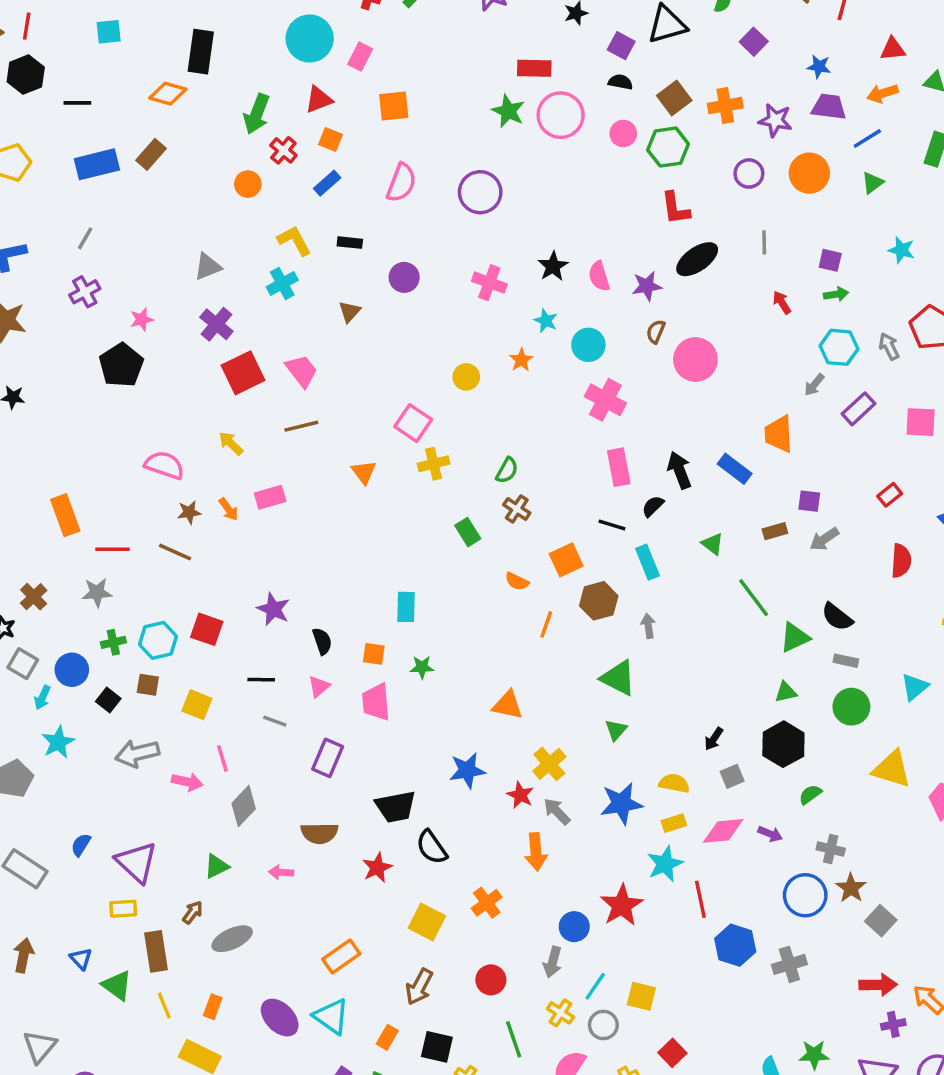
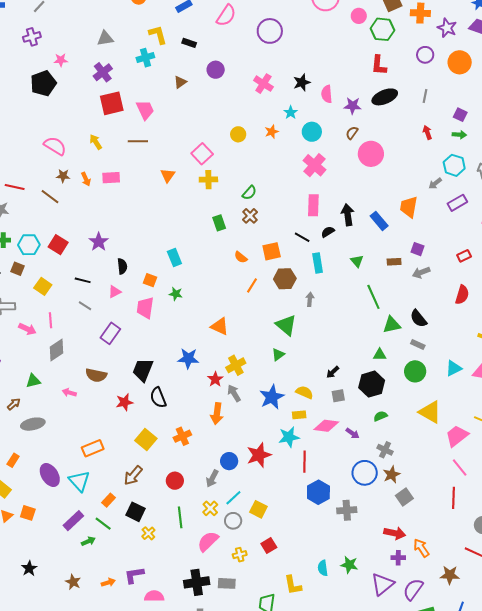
cyan rectangle: (406, 607) -> (174, 257), turned -36
blue star: (621, 804) -> (272, 397), turned -30
black trapezoid: (396, 807) -> (143, 370), turned 110

